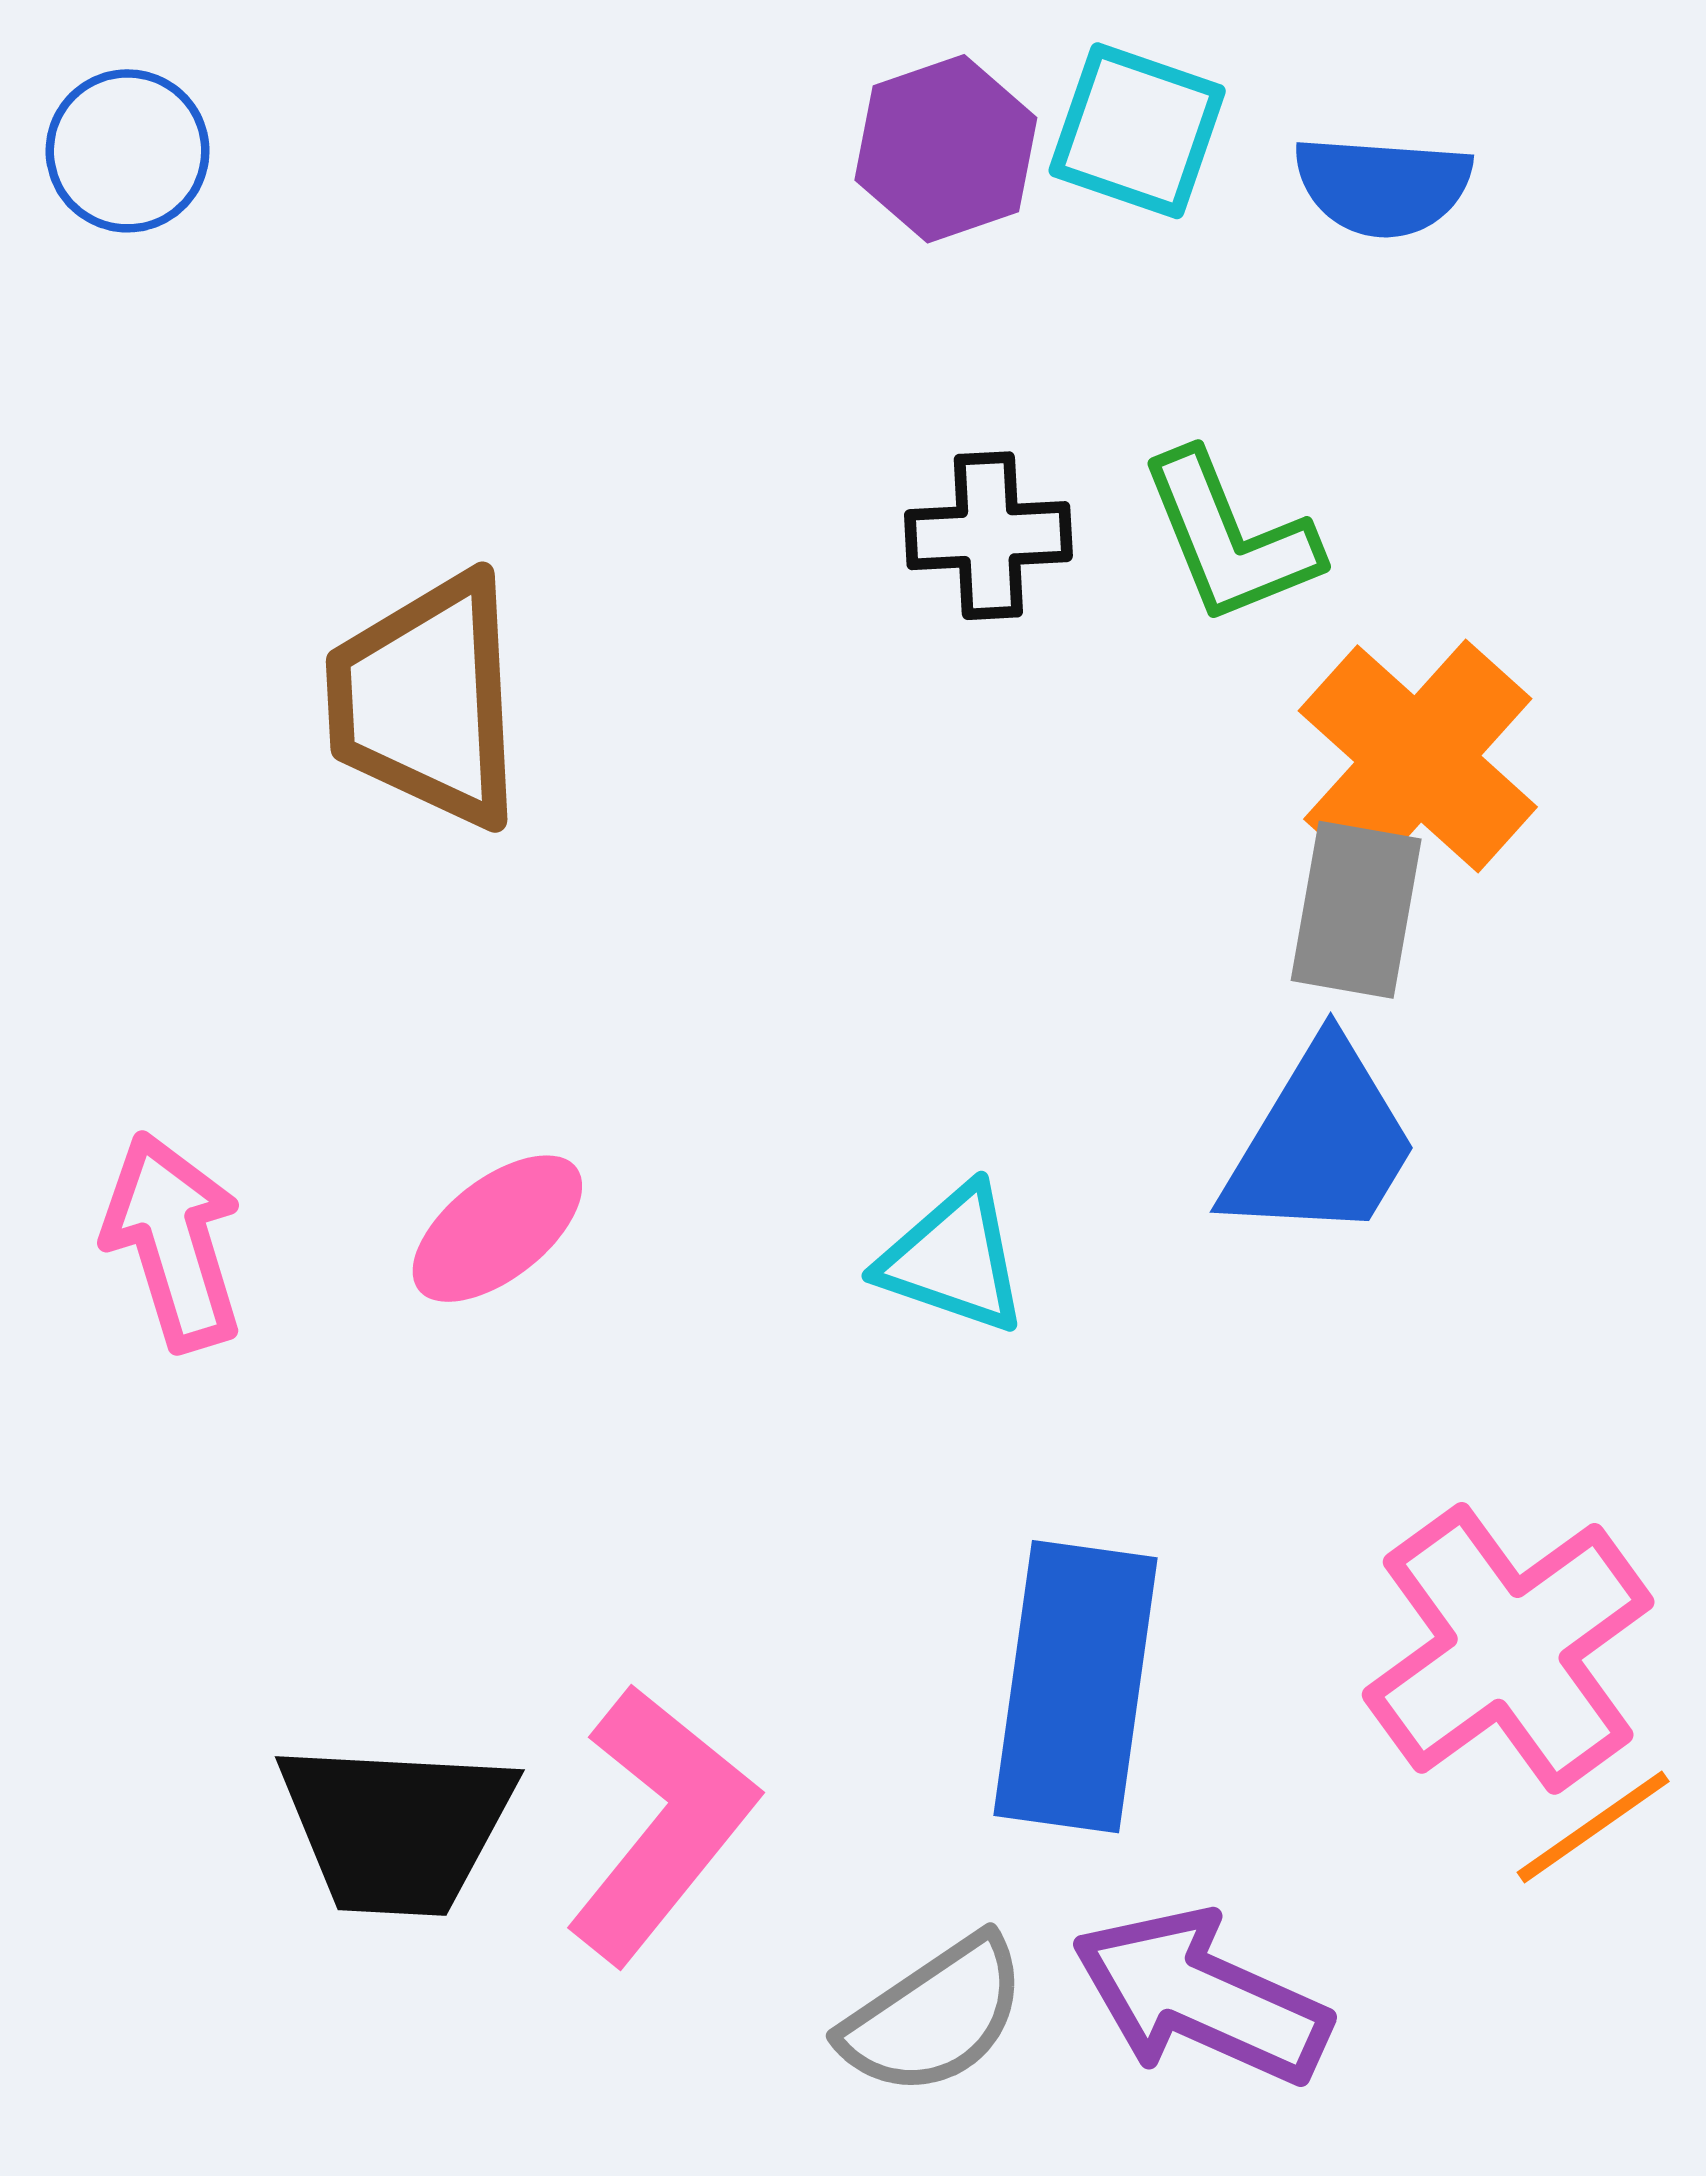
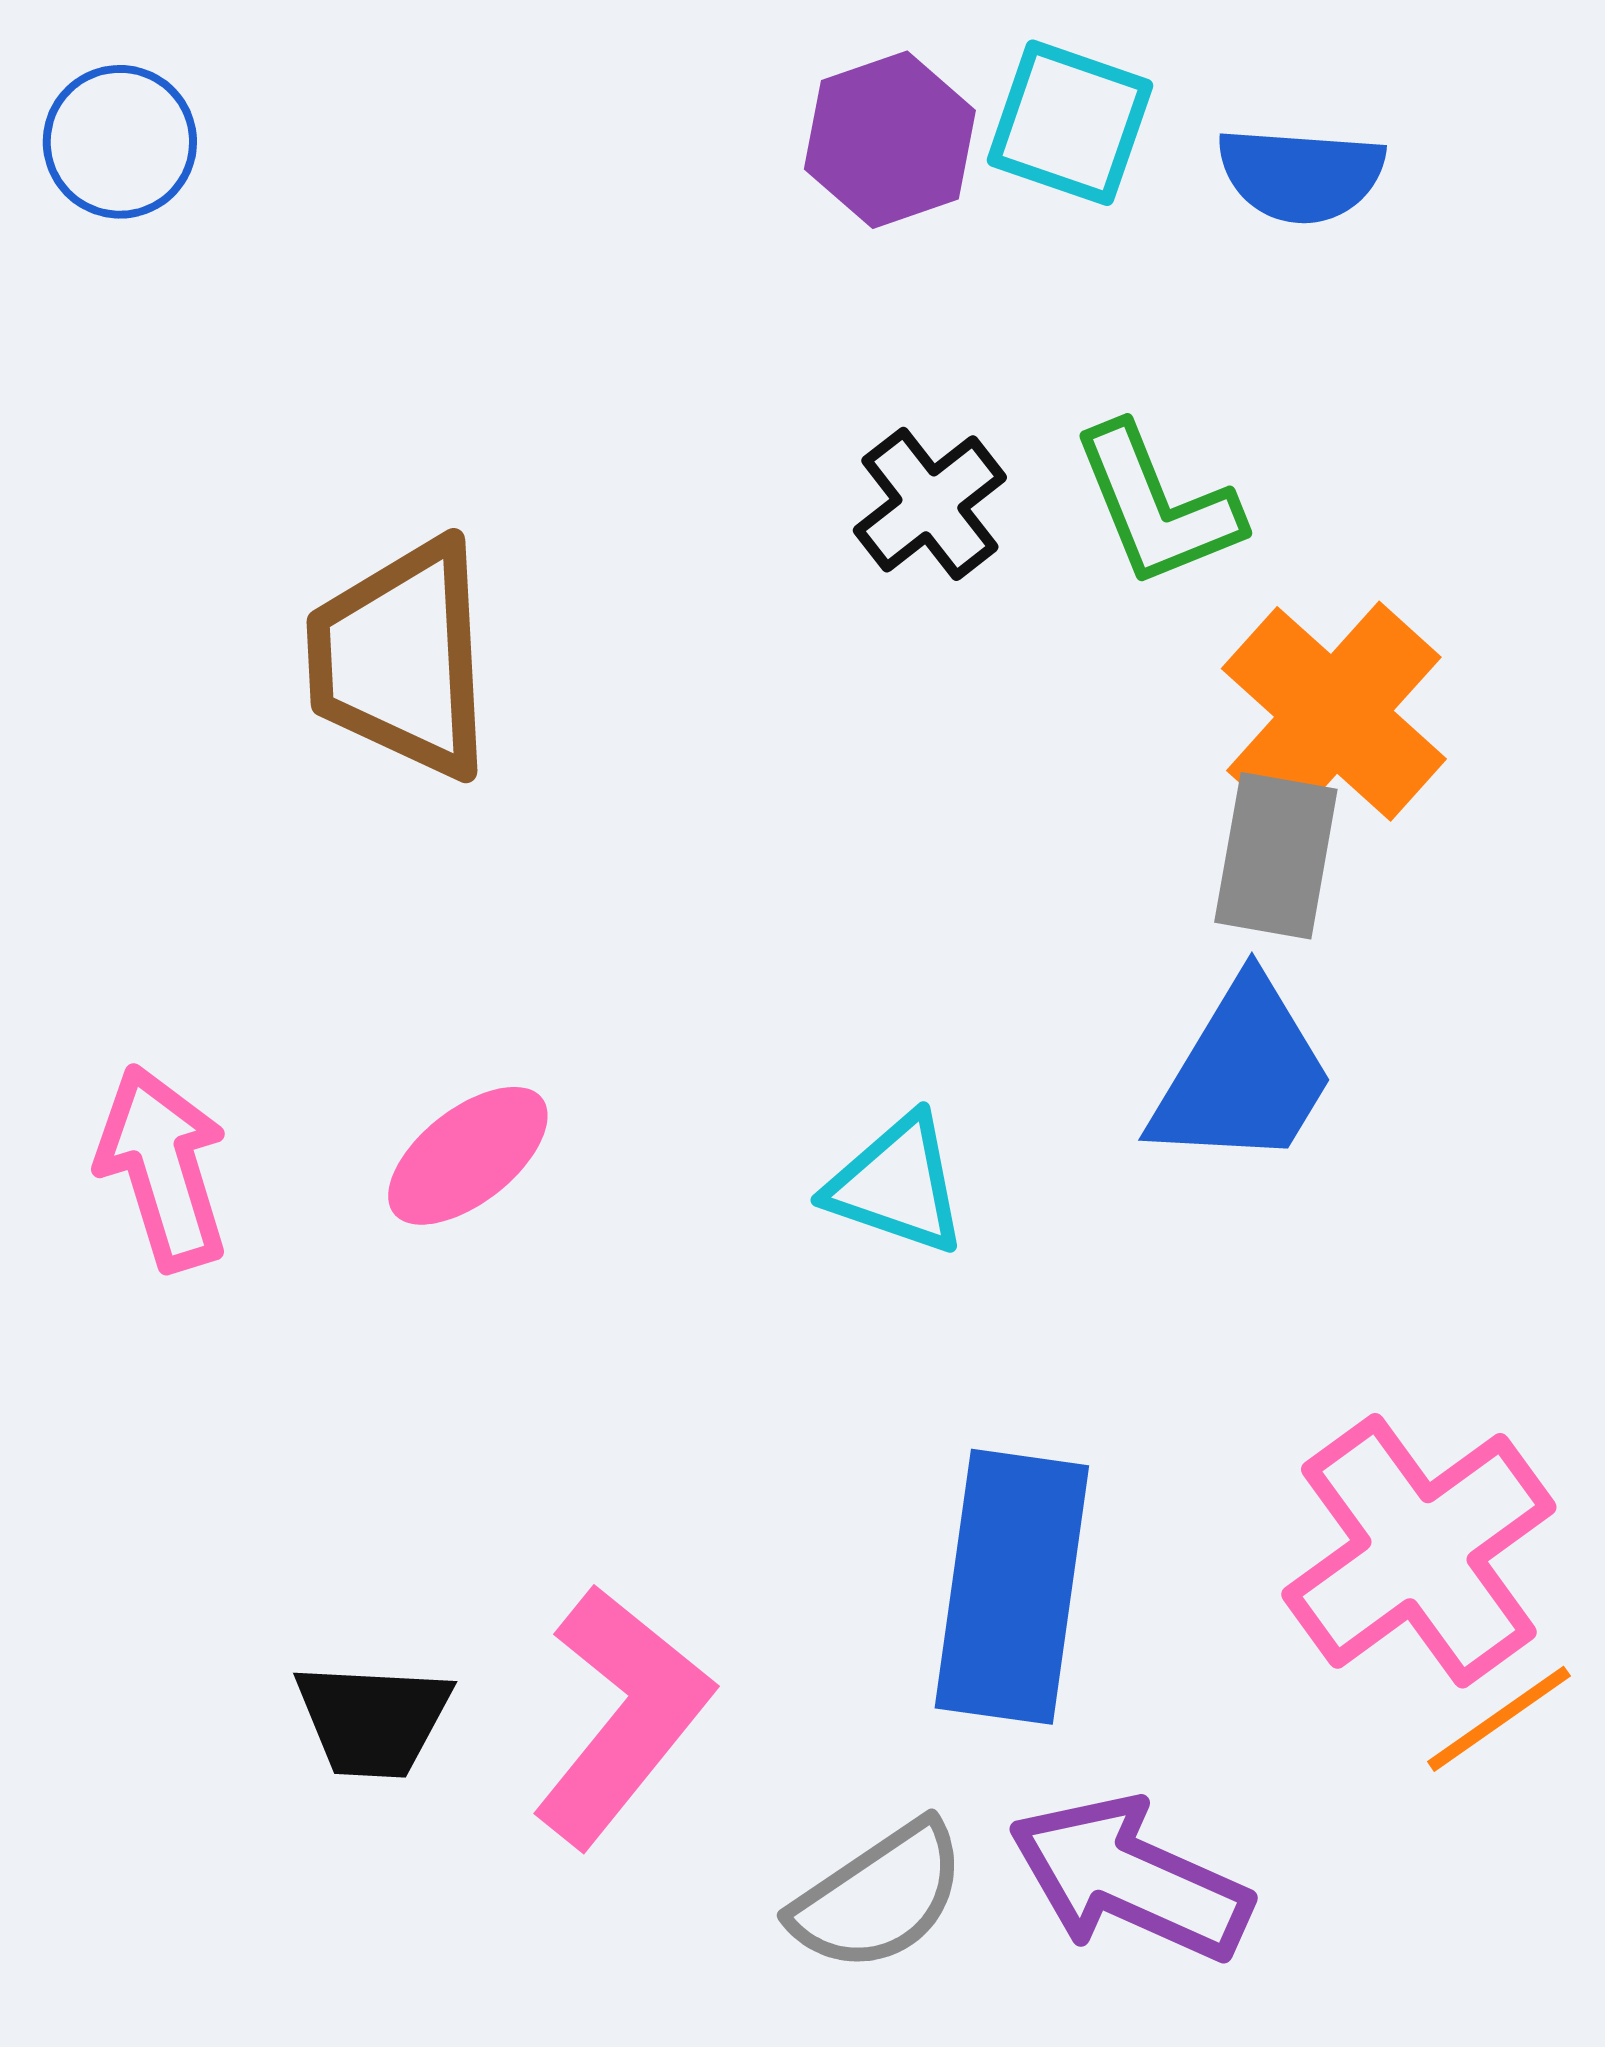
black cross: (988, 536) -> (930, 504), turned -35
black trapezoid: (396, 1828) -> (373, 1720), size x0.7

